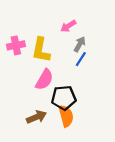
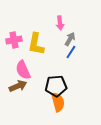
pink arrow: (68, 26) -> (60, 23), turned -64
pink semicircle: (44, 80) -> (23, 70), moved, turned 126
brown arrow: (36, 117) -> (18, 86), moved

